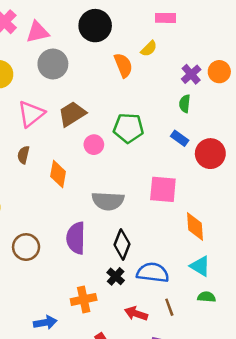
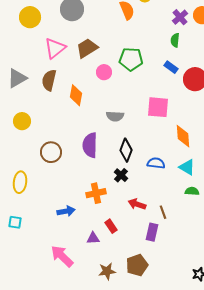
brown semicircle: (23, 155) -> (49, 80), size x1.5
gray semicircle: (108, 201) -> (115, 116), size x0.7
blue semicircle: (153, 273) -> (156, 163), moved, size x0.7
brown line: (169, 307) -> (163, 212), moved

